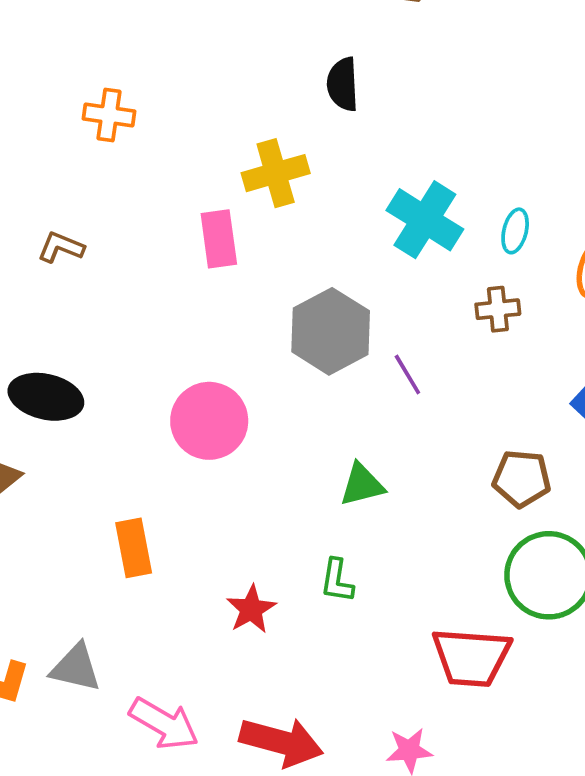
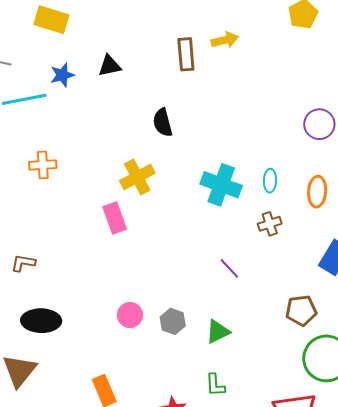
brown L-shape: (61, 247) -> (23, 263), moved
gray hexagon: (331, 331) -> (173, 321), moved, size x0.6
pink circle: (209, 421) -> (130, 315), size x0.6

